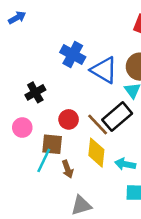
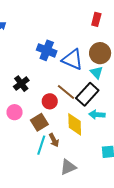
brown line: (98, 125) -> (66, 92), moved
brown square: (52, 144) -> (39, 122), turned -30
cyan line: (44, 160) -> (41, 145), moved
cyan arrow: (125, 164) -> (97, 115), moved

